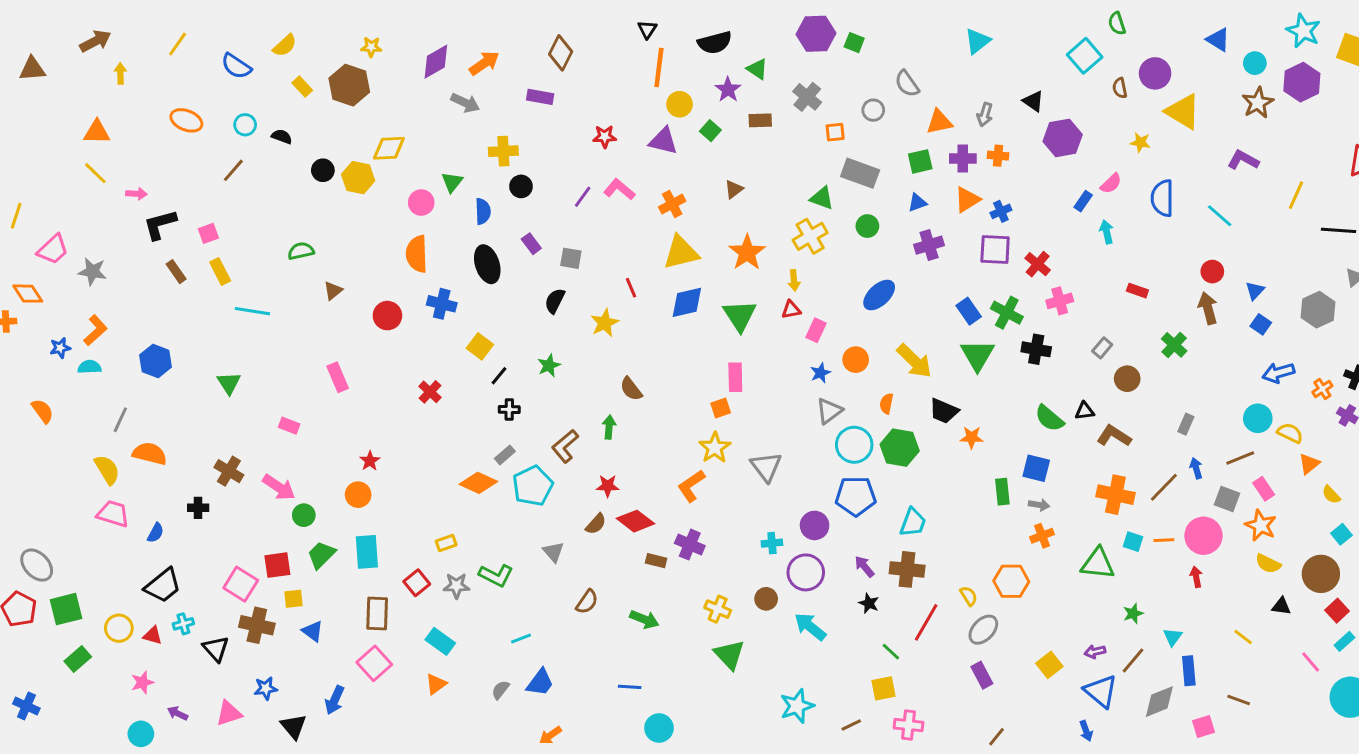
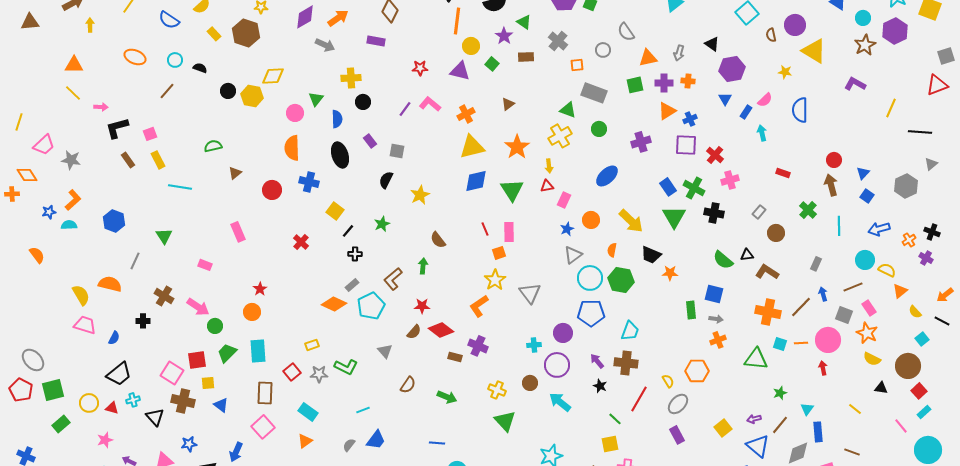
blue triangle: (917, 203) -> (725, 99), moved, turned -40
cyan line: (1220, 216) -> (839, 226), moved, turned 48
red line: (631, 288) -> (485, 229), moved
gray line: (120, 420) -> (135, 261), moved

